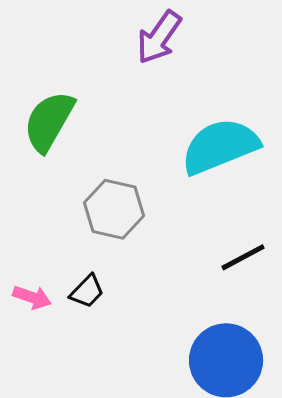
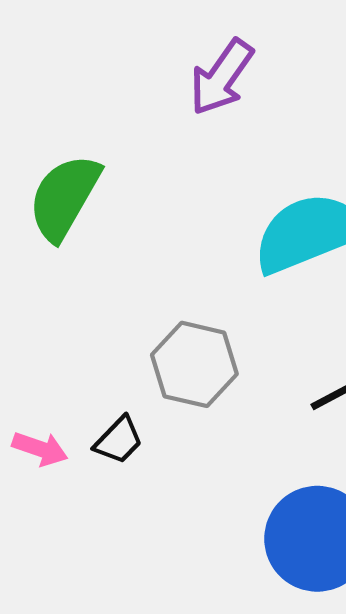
gray hexagon: (114, 209) -> (194, 364), moved

